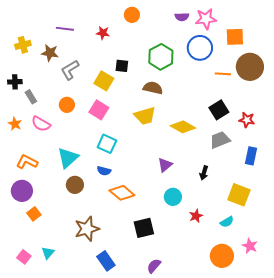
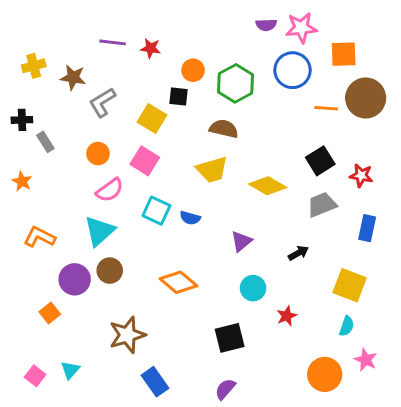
orange circle: (132, 15) -> (193, 70), moved
purple line: (65, 29) -> (113, 42), moved
pink semicircle: (41, 124) -> (110, 190), moved, turned -66
blue semicircle: (104, 171) -> (190, 218), moved
black arrow: (204, 173) -> (298, 253), turned -136
purple circle: (22, 191) -> (75, 279), moved
cyan semicircle: (227, 222) -> (347, 326), moved, turned -40
black square: (144, 228) -> (230, 338), moved

